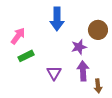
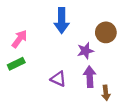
green rectangle: (26, 56) -> (16, 64), moved
purple triangle: (54, 73) -> (58, 79), turned -35

